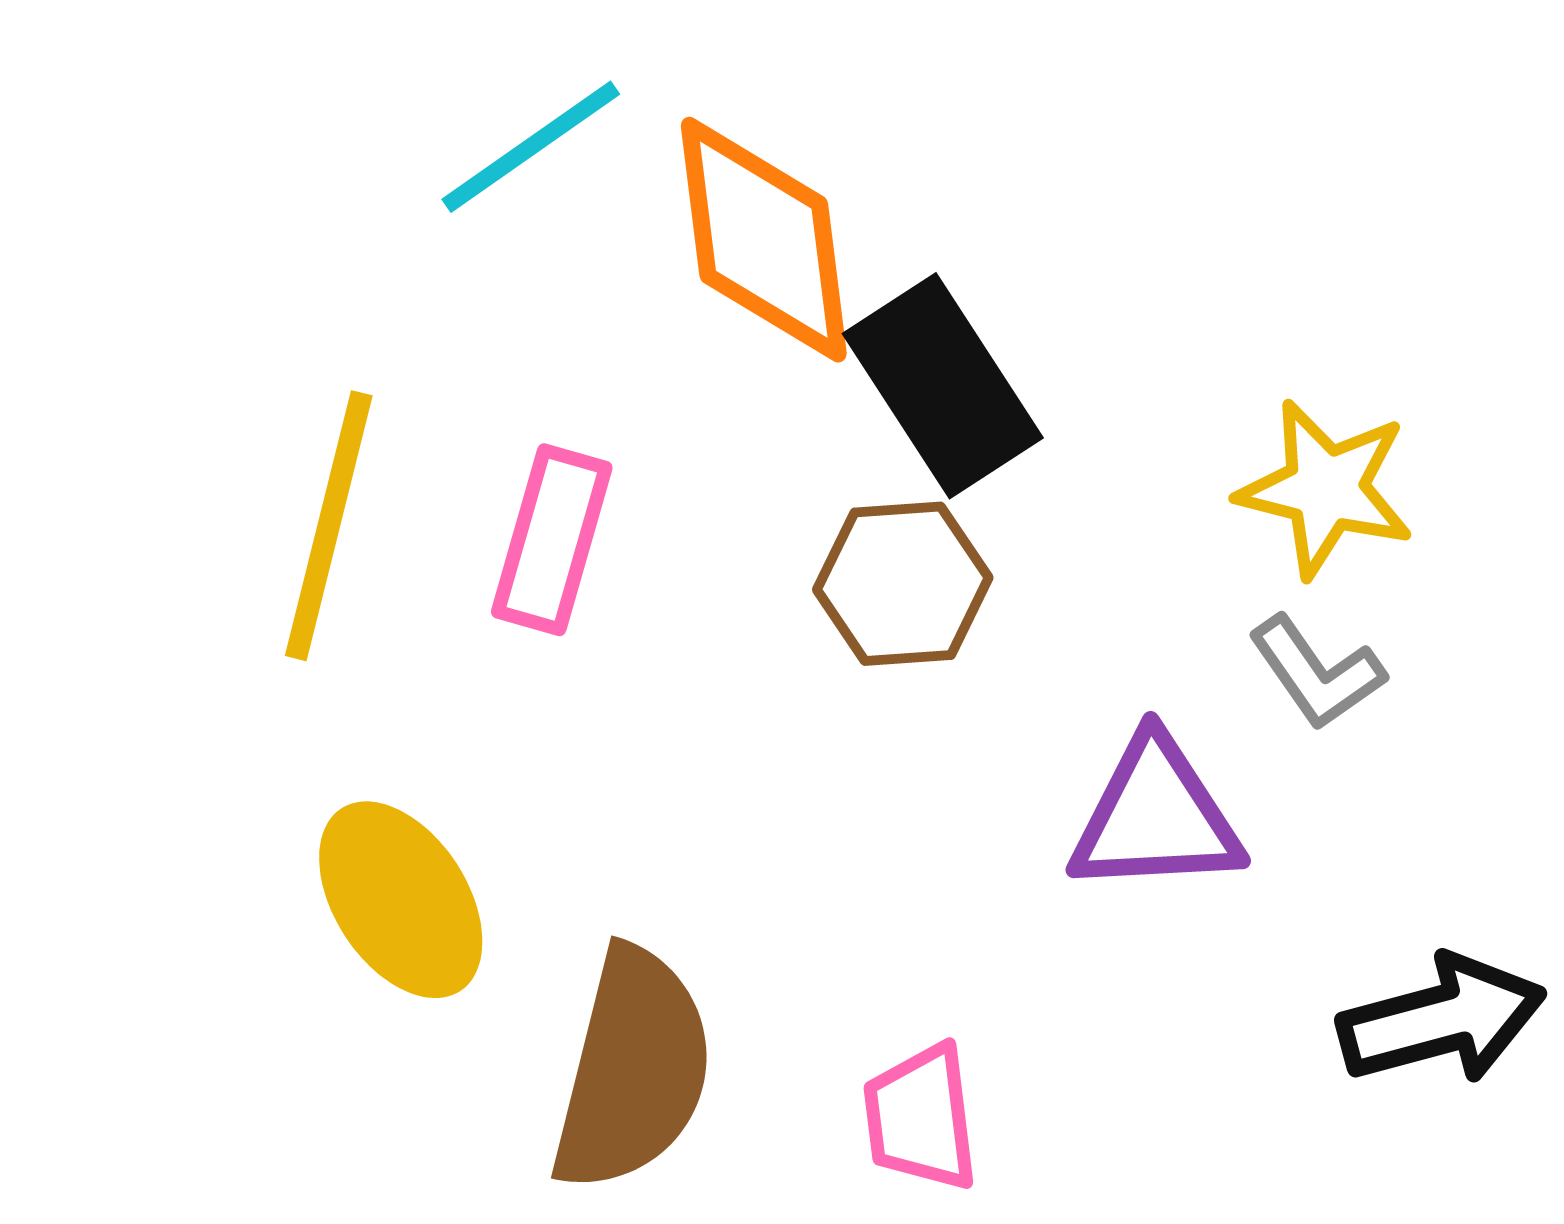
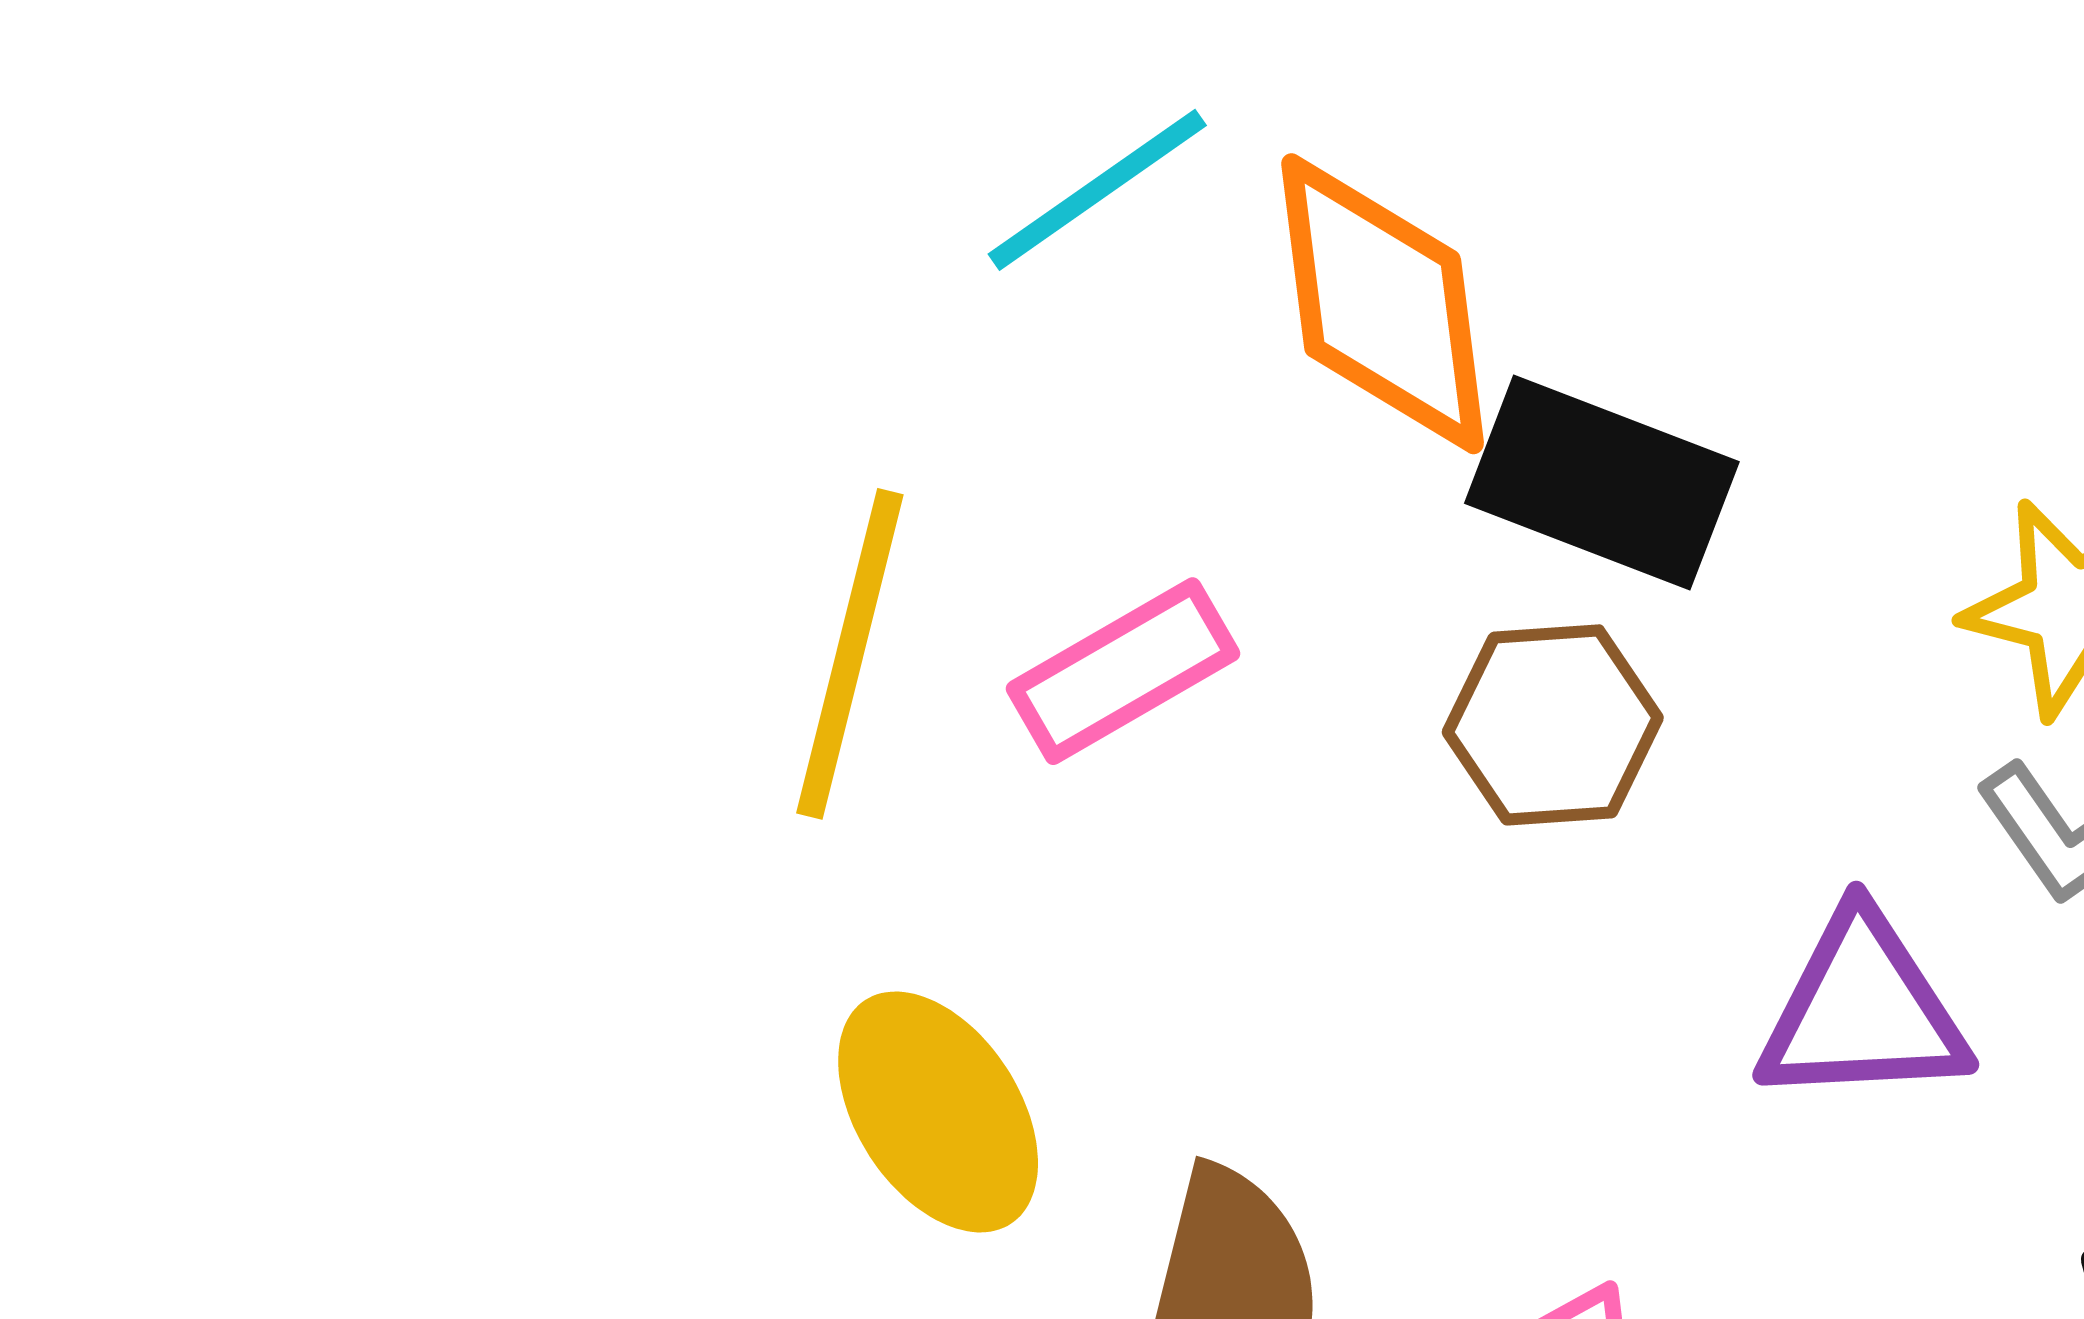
black rectangle: (943, 386) -> (1602, 482), turned -36
pink rectangle: (552, 540) -> (1123, 671), turned 44

